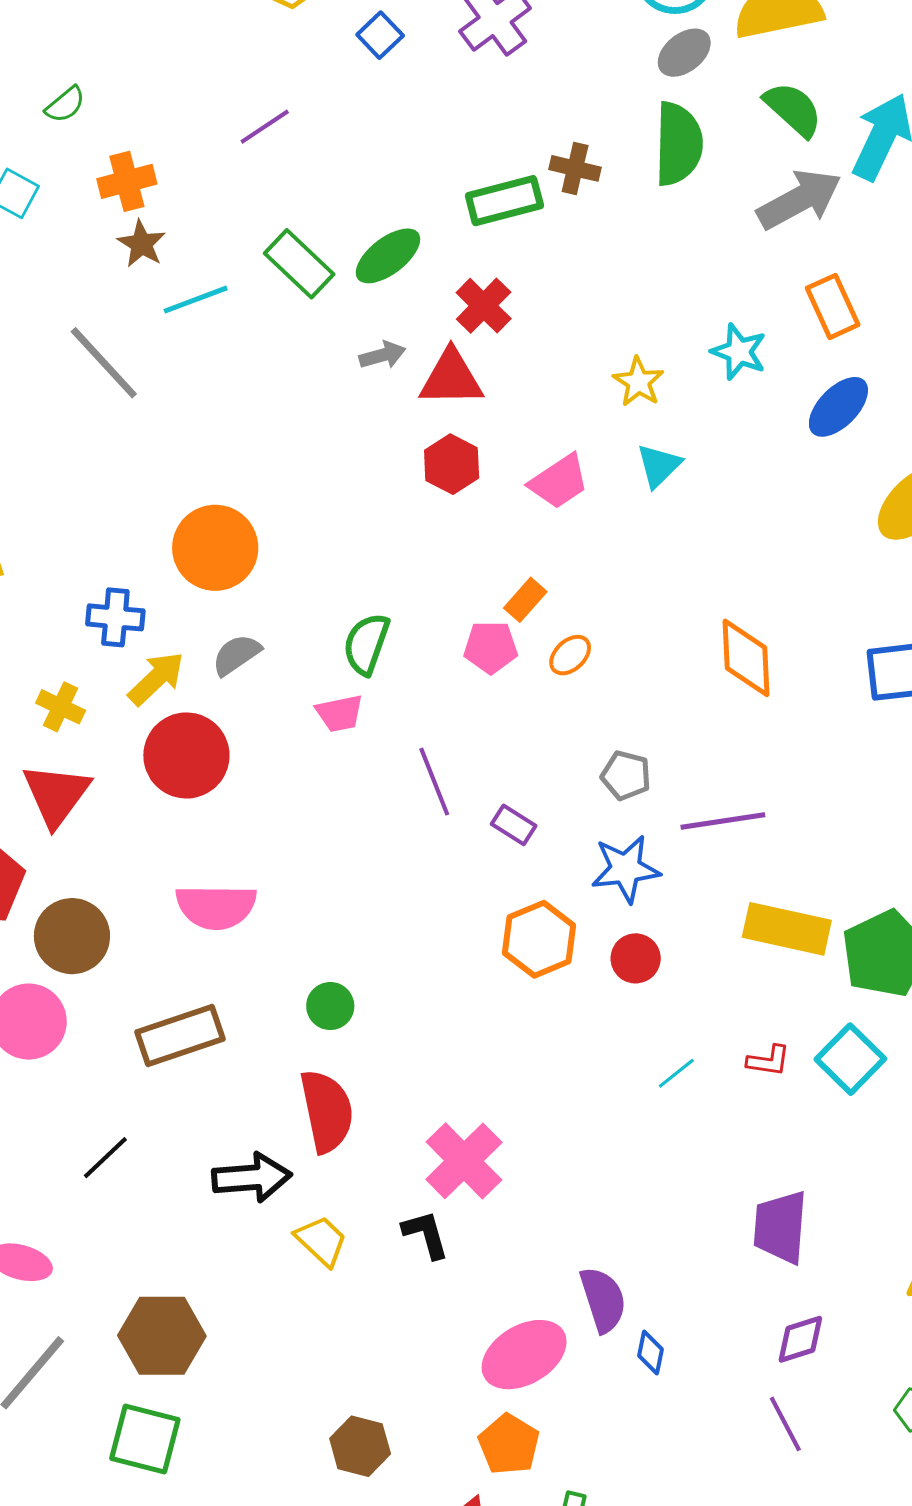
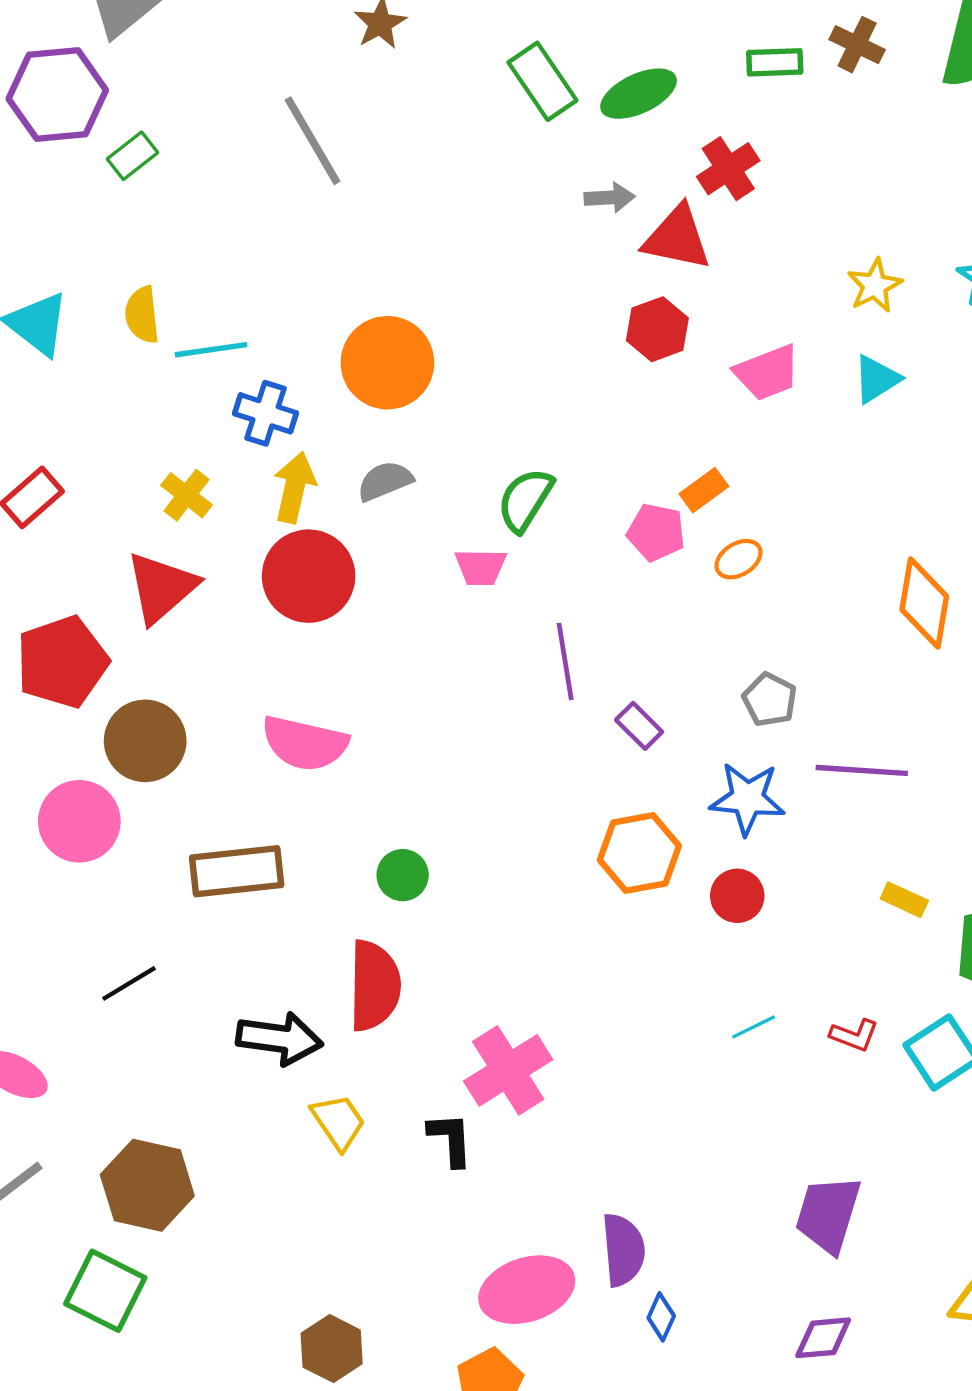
green rectangle: (504, 201) -> (775, 62), size x0.7
cyan line: (196, 300) -> (211, 350), moved
yellow arrow: (156, 678) -> (294, 487), turned -46
yellow rectangle: (787, 929) -> (904, 900), size x0.5

